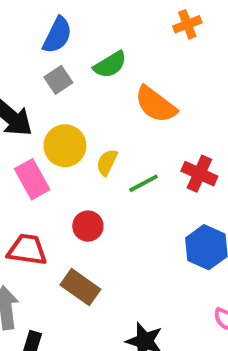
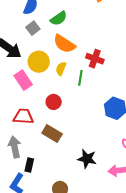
orange semicircle: (156, 104) -> (64, 44), moved
red cross: (199, 174) -> (95, 59), moved
green line: (144, 183) -> (80, 78), turned -49

